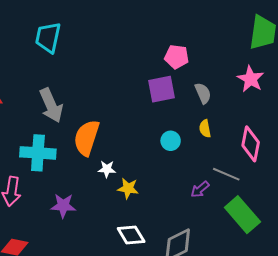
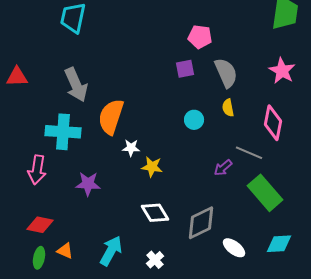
pink star: (251, 79) -> (282, 71), moved
purple square: (161, 89) -> (185, 69), size x0.7
gray semicircle: (203, 93) -> (226, 73), size x1.4

